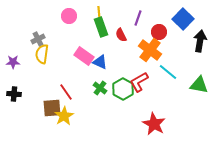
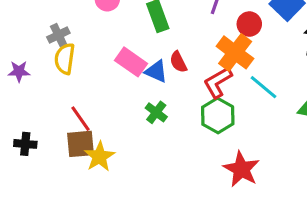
red semicircle: (121, 35) -> (178, 62), moved
red L-shape: (139, 82) -> (218, 82), moved
green hexagon: (123, 89) -> (218, 116), moved
red line: (66, 92) -> (80, 119), moved
black cross: (14, 94) -> (25, 144), moved

